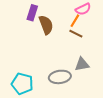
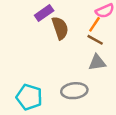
purple rectangle: (32, 13) -> (44, 13), turned 35
gray triangle: (82, 64) -> (97, 62), moved

